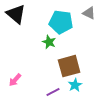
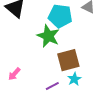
green star: (49, 42) -> (48, 36), size x1.6

